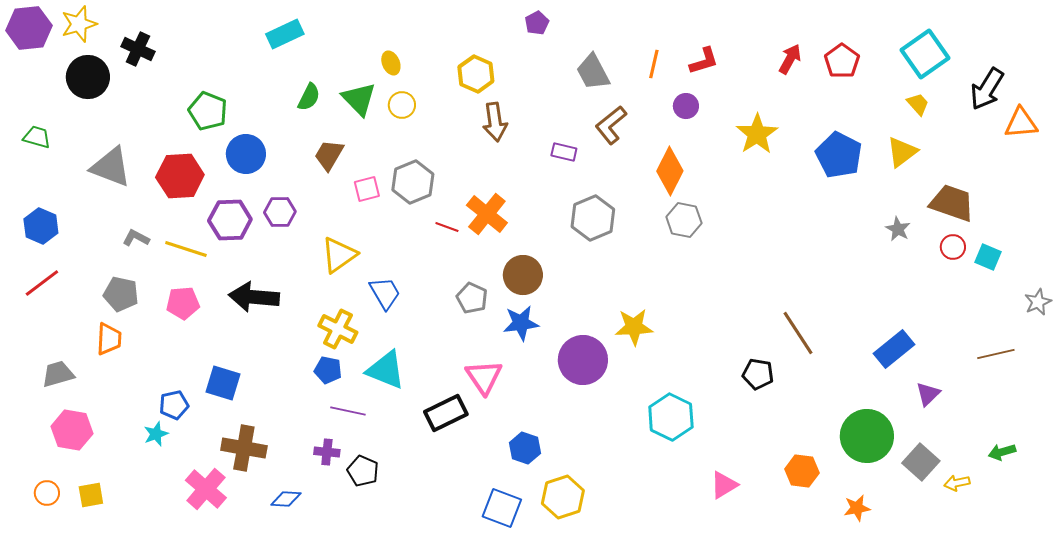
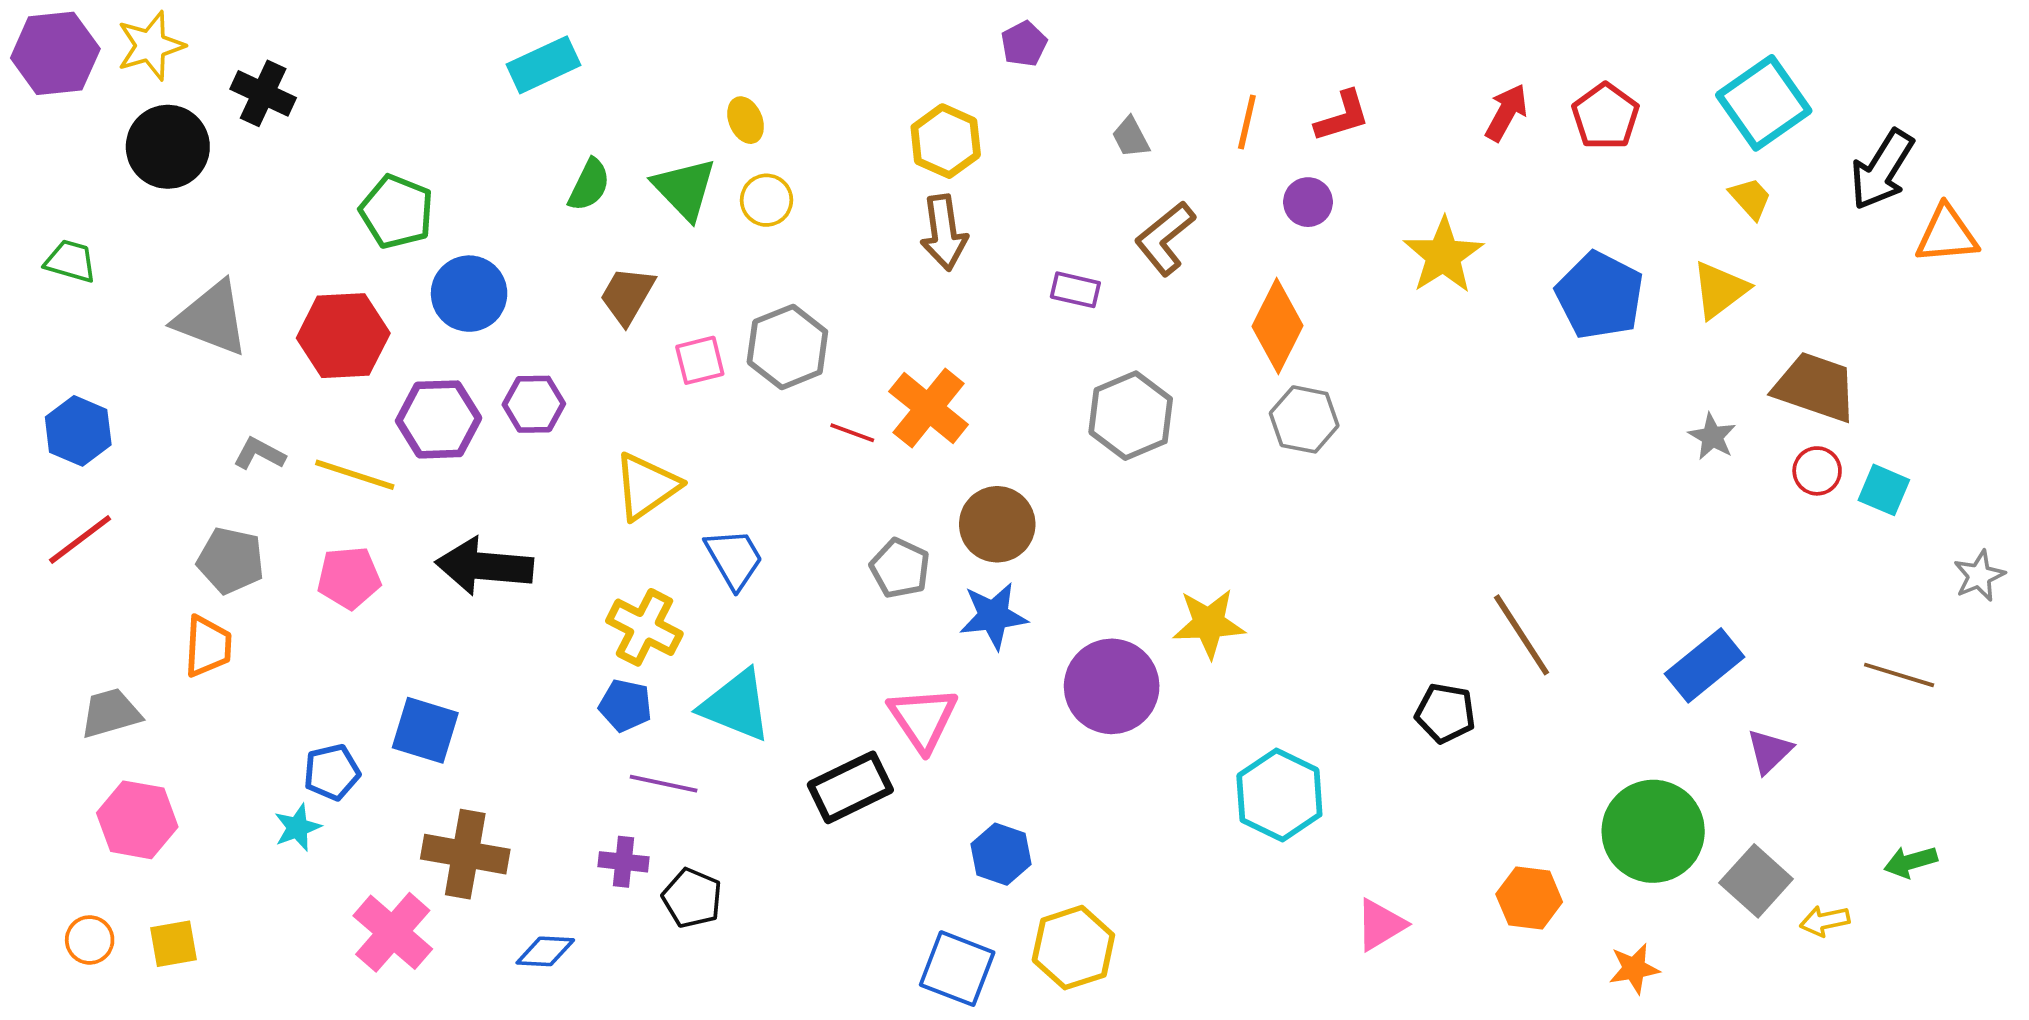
gray trapezoid: (593, 72) -> (1131, 137), size x0.6
yellow hexagon: (476, 74) -> (946, 141), moved
brown line: (996, 354) -> (1899, 675), turned 30

